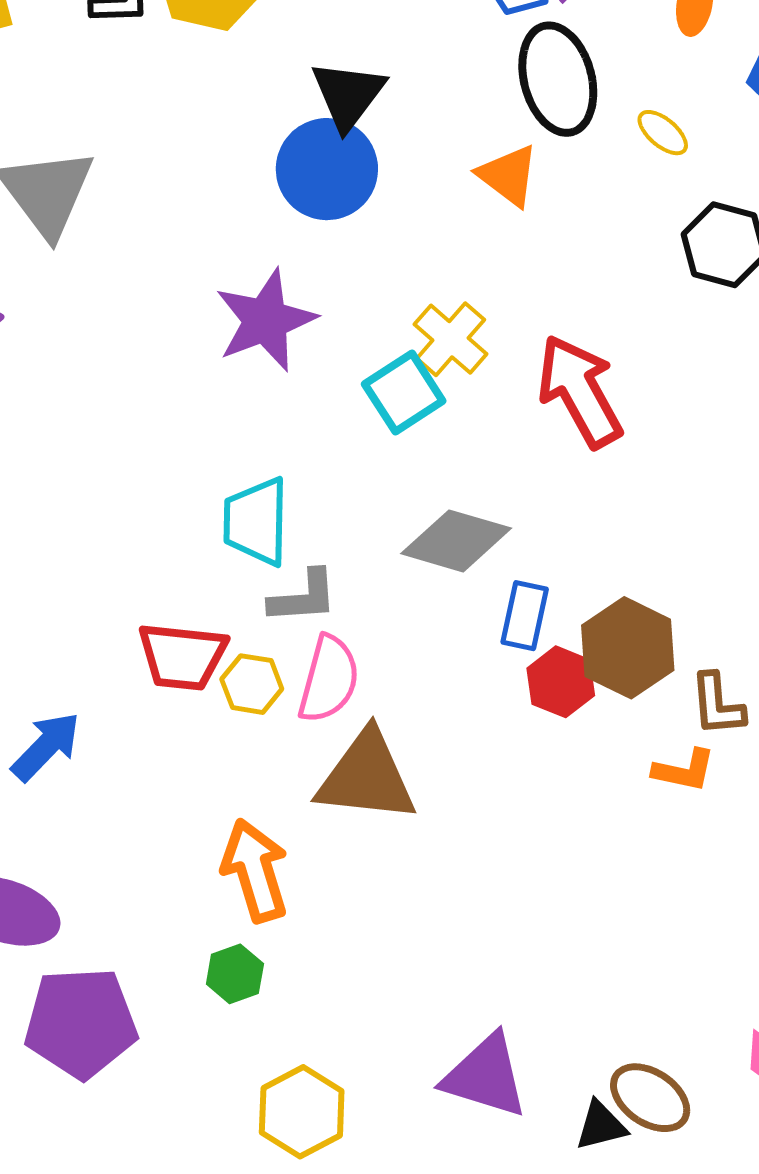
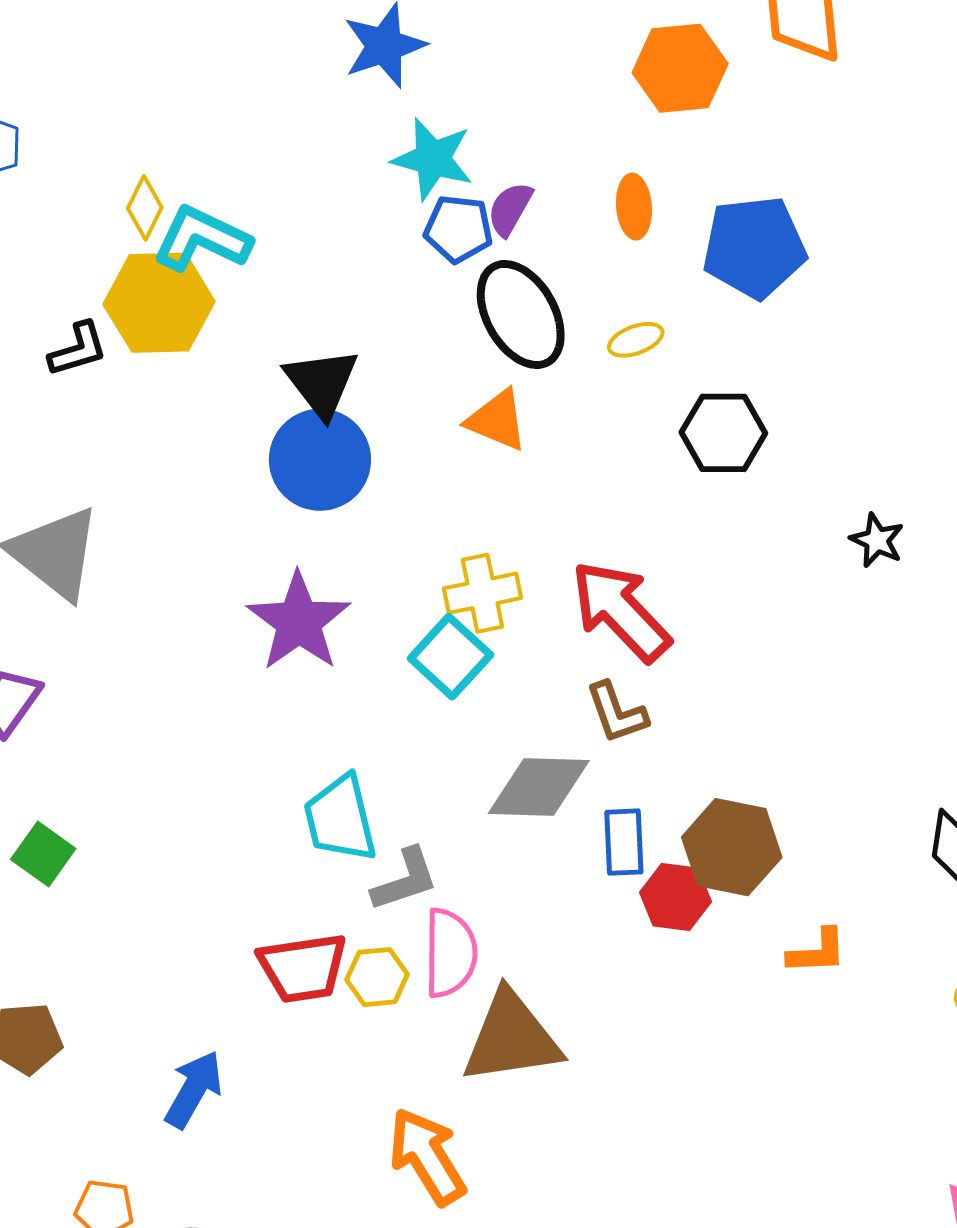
yellow ellipse: (663, 133) -> (636, 340), turned -46
yellow cross: (451, 339) -> (482, 593), turned -38
brown L-shape: (717, 705) -> (617, 713), moved

